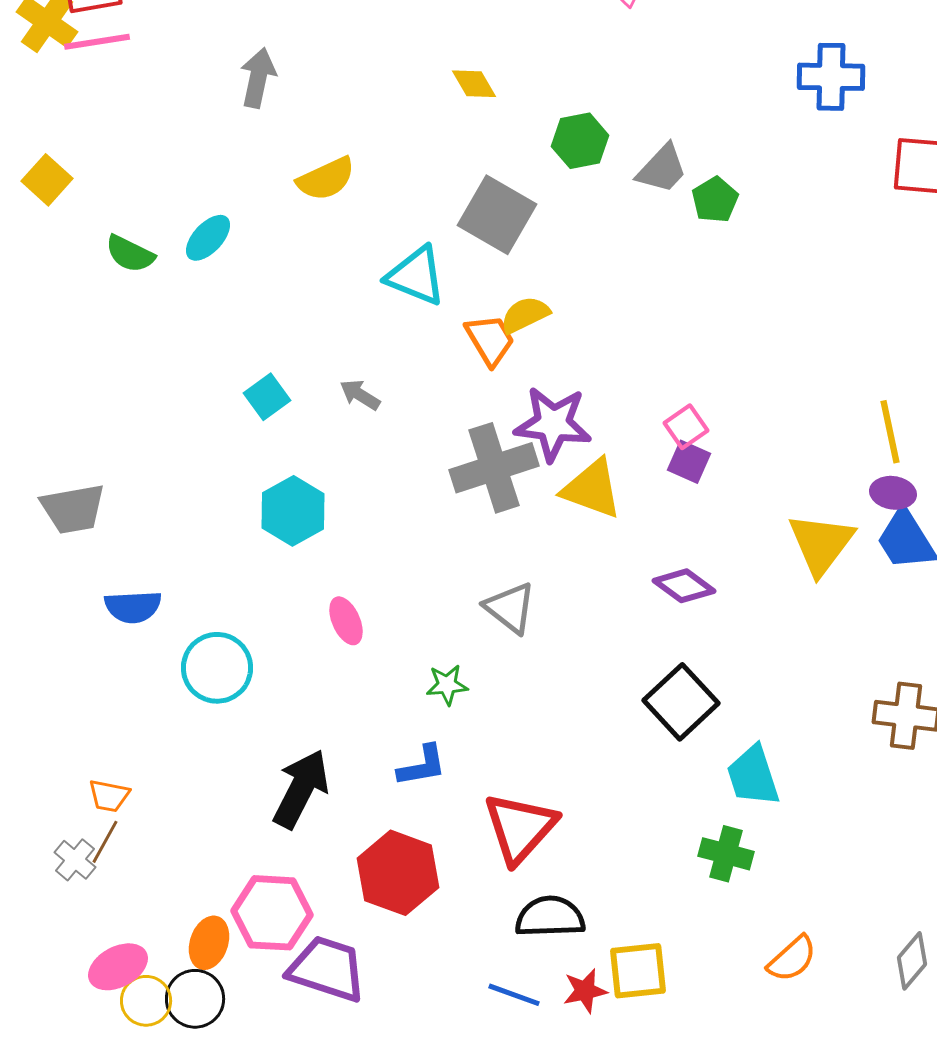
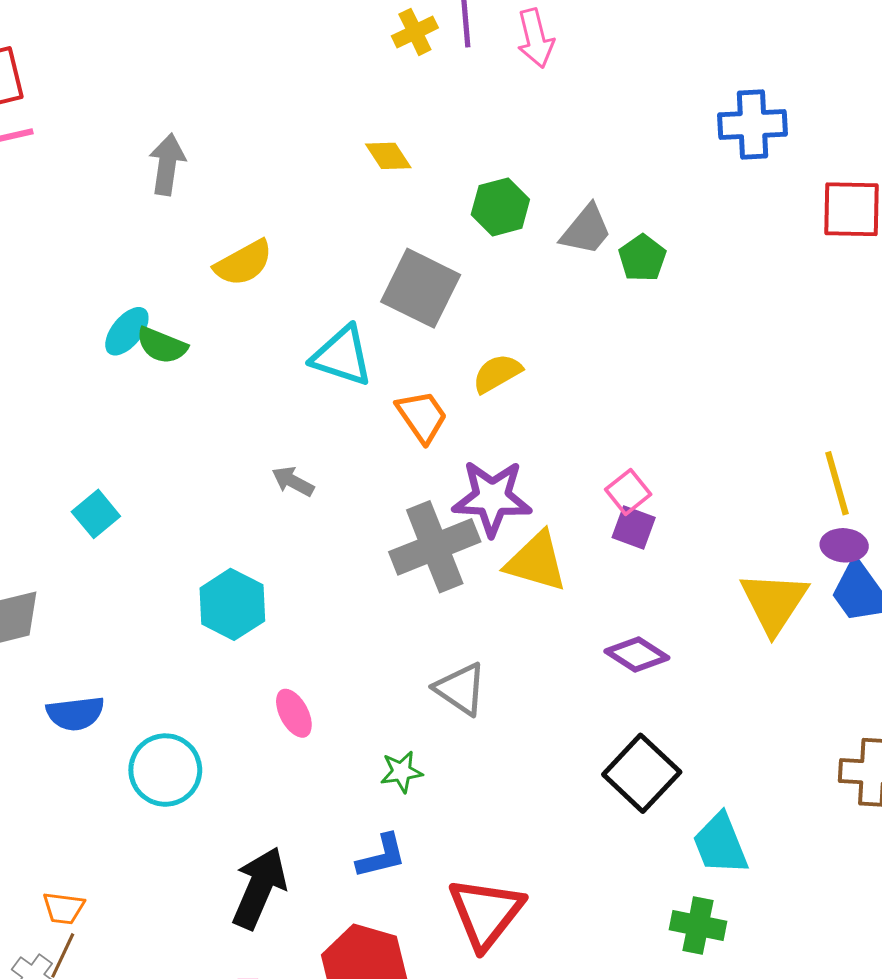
green semicircle: (130, 254) -> (162, 345), moved
yellow semicircle: (525, 315) -> (497, 373), moved
cyan square: (267, 397) -> (96, 514), moved

